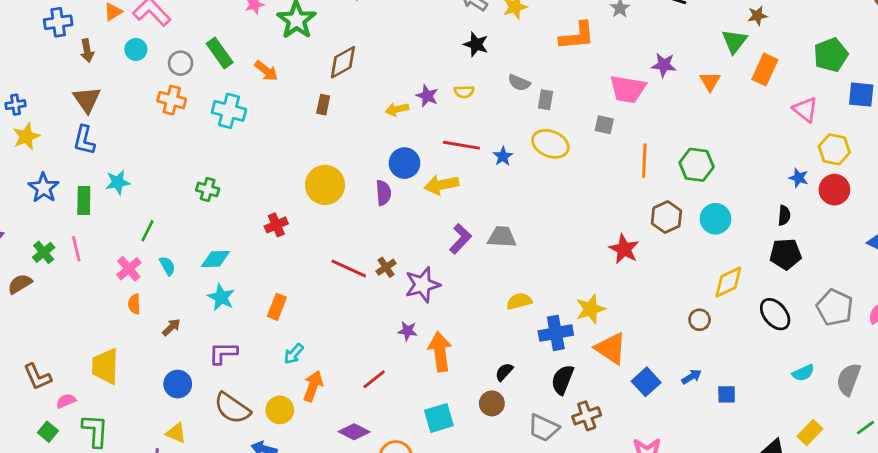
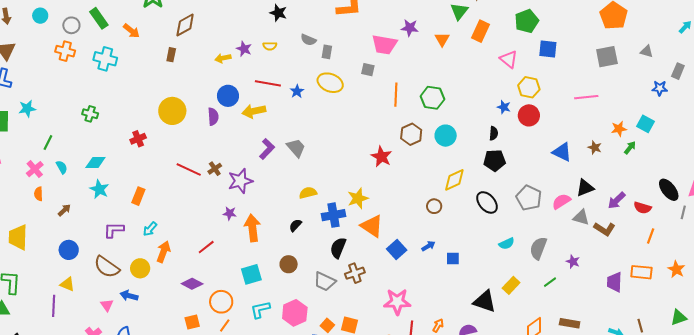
gray trapezoid: (502, 237) -> (296, 148), turned 45
purple L-shape: (223, 353) -> (114, 230), moved
black semicircle: (504, 372) -> (295, 225), moved

